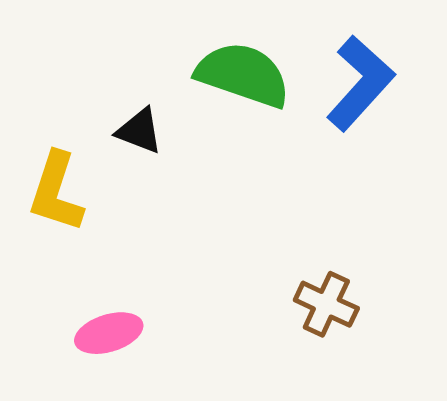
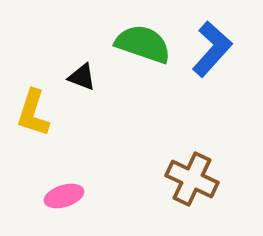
brown cross: (326, 304) -> (192, 179), size x1.4

